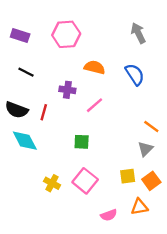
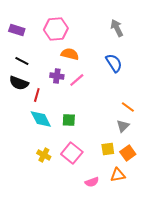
orange semicircle: (95, 67) -> (70, 54), moved
pink line: (95, 105) -> (77, 80), moved
black semicircle: (17, 110) -> (19, 83), moved
cyan diamond: (25, 141) -> (41, 119), moved

